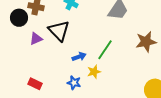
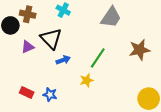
blue arrow: (79, 57) -> (63, 60), moved
blue star: (74, 83) -> (50, 95), moved

